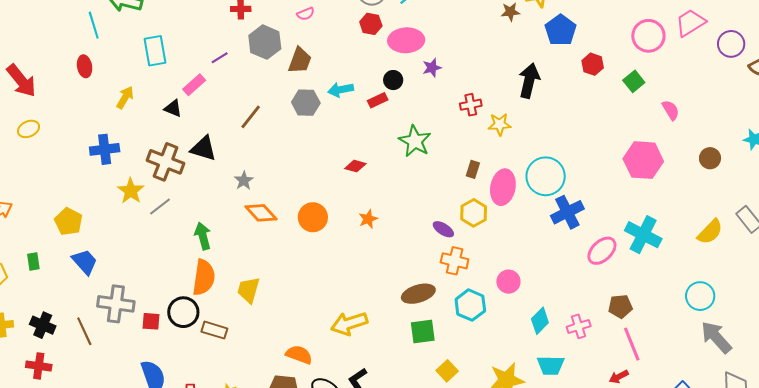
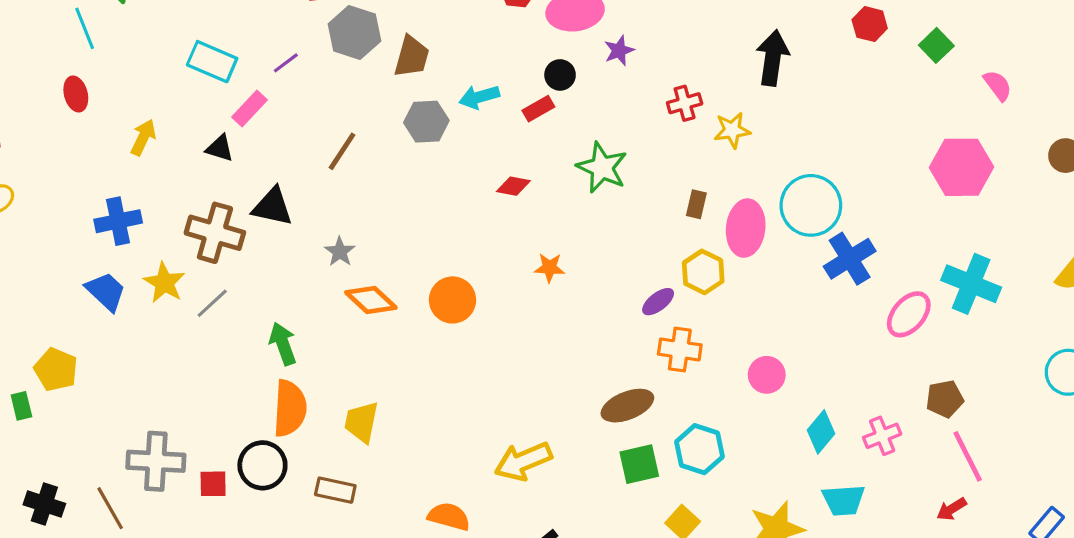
cyan rectangle: (155, 51) -> (212, 62), moved, turned -52
red diamond: (355, 166) -> (513, 186), moved
orange star: (368, 219) -> (550, 268), moved, turned 30
yellow pentagon: (69, 222) -> (56, 370), moved
purple ellipse: (443, 229) -> (658, 302), turned -65
blue trapezoid: (85, 262) -> (106, 291), moved
cyan hexagon: (470, 305) -> (700, 449), moved
brown rectangle: (214, 330) -> (335, 490), moved

